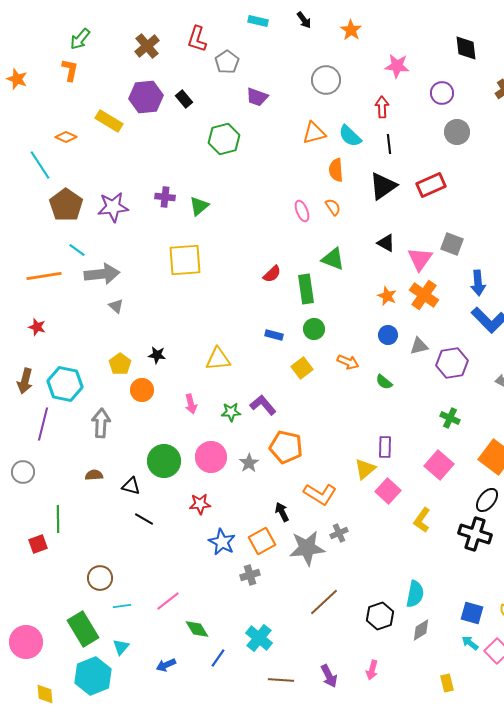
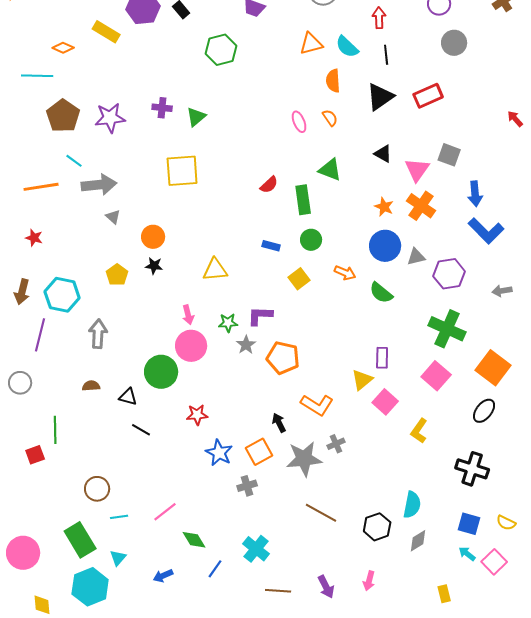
cyan line: (40, 165) -> (37, 76), turned -56
blue circle: (388, 335) -> (385, 246), size x1.6
green semicircle: (384, 382) -> (381, 293), size x1.4
orange circle: (142, 390) -> (153, 237), moved
purple L-shape: (263, 405) -> (260, 316), turned -48
green cross: (450, 418) -> (447, 329), size x1.8
pink circle: (211, 457) -> (191, 346), moved
gray star: (249, 463) -> (246, 345), moved
black cross: (475, 534) -> (472, 469), moved
brown line: (324, 602) -> (321, 513), turned 72

